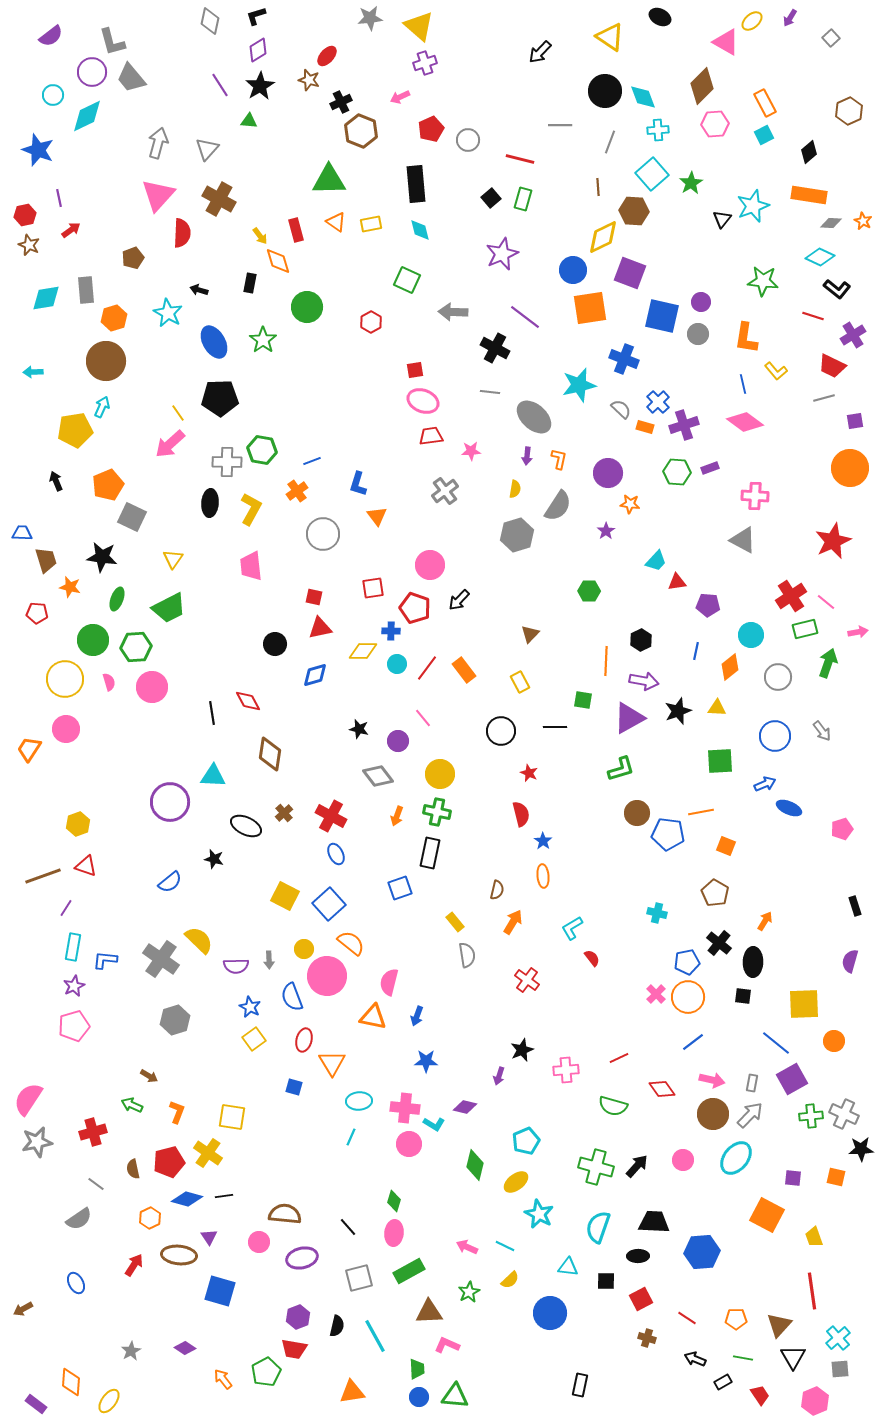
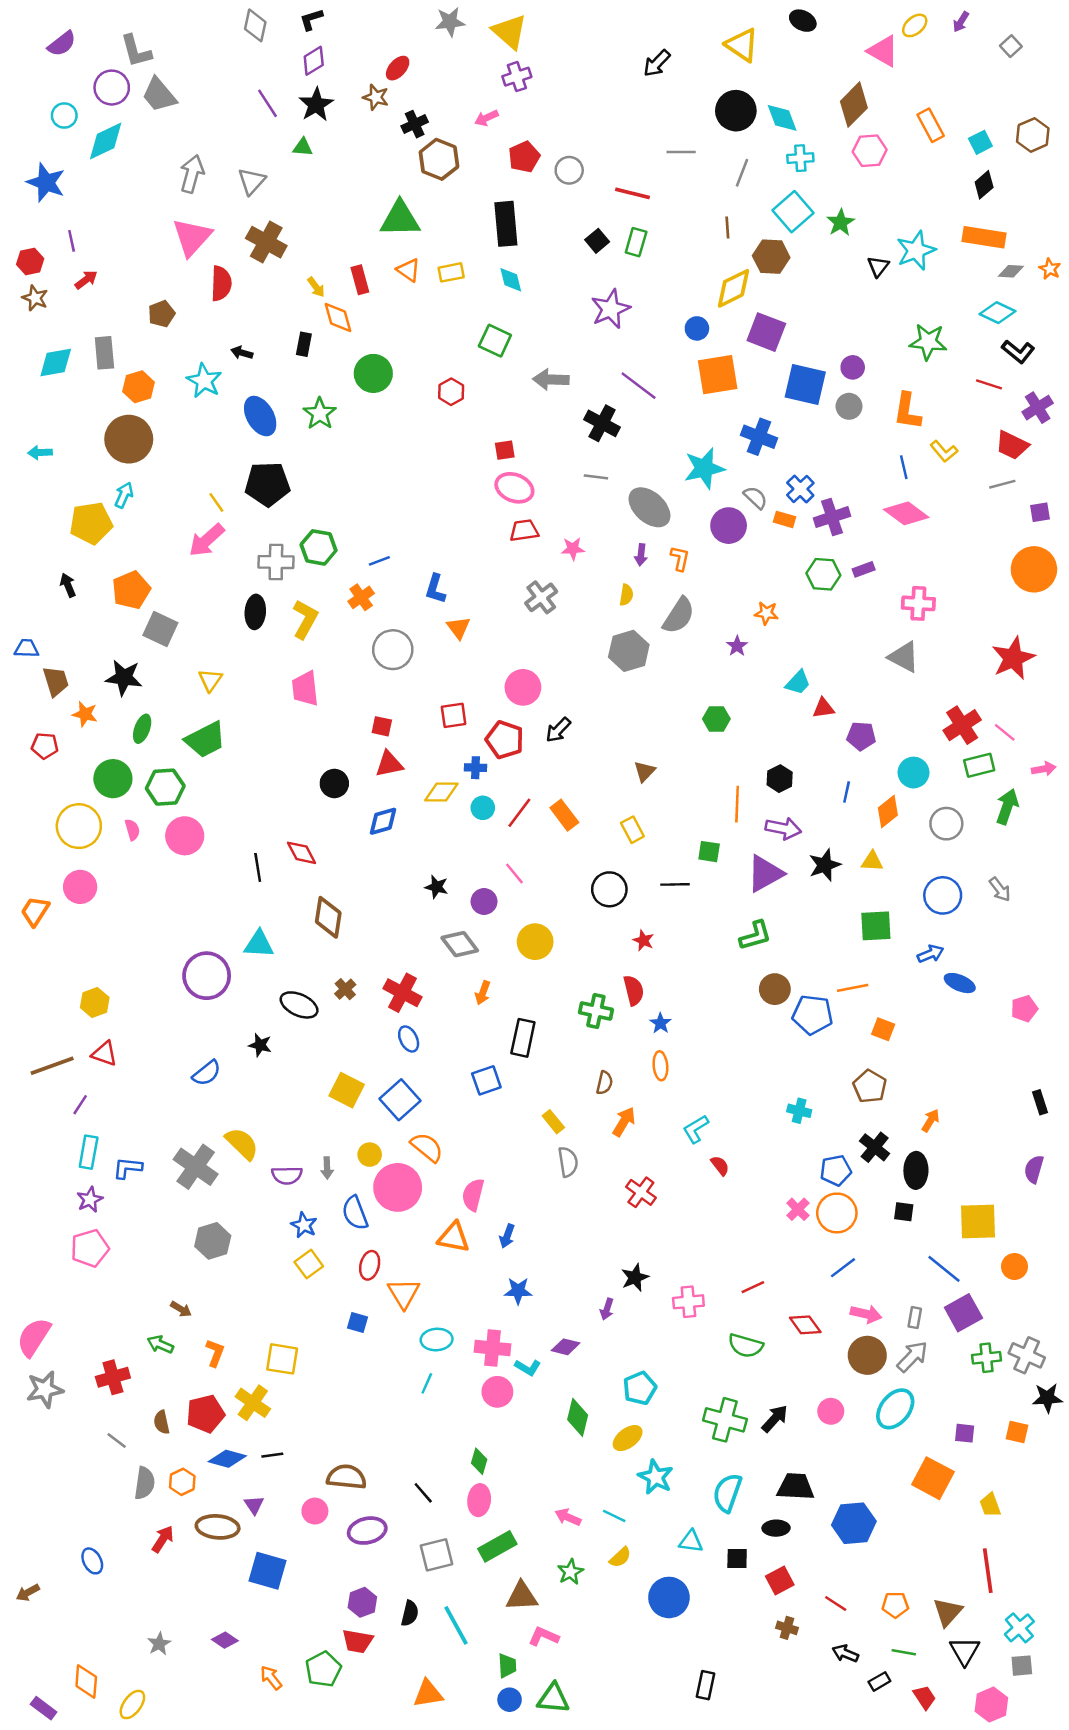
cyan square: (764, 135) -> (980, 142), moved
blue circle: (573, 270) -> (697, 328), size x0.7
purple circle: (608, 473) -> (729, 526), moved
green cross: (437, 812) -> (596, 1011), moved
gray semicircle: (79, 1219) -> (145, 1483), moved, turned -48

